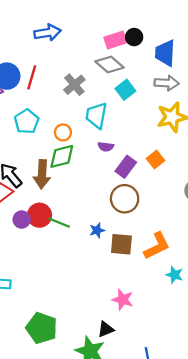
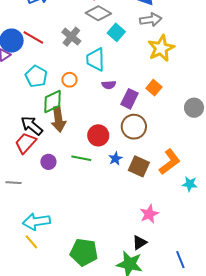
red line: (32, 77) -> (33, 37), turned -65
green diamond: (62, 156) -> (53, 102), moved
red circle: (40, 215) -> (98, 135), moved
brown square: (121, 244) -> (139, 166), turned 30
pink star: (123, 300) -> (149, 214), turned -30

